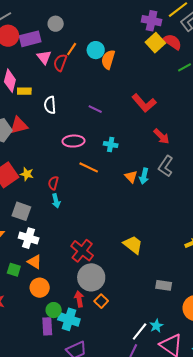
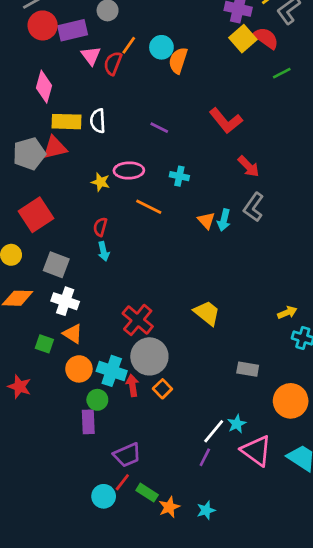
yellow rectangle: (24, 91) -> (67, 122), moved, size x1.5
yellow star: (27, 174) -> (101, 182), moved
cyan cross: (69, 319) -> (112, 371), moved

